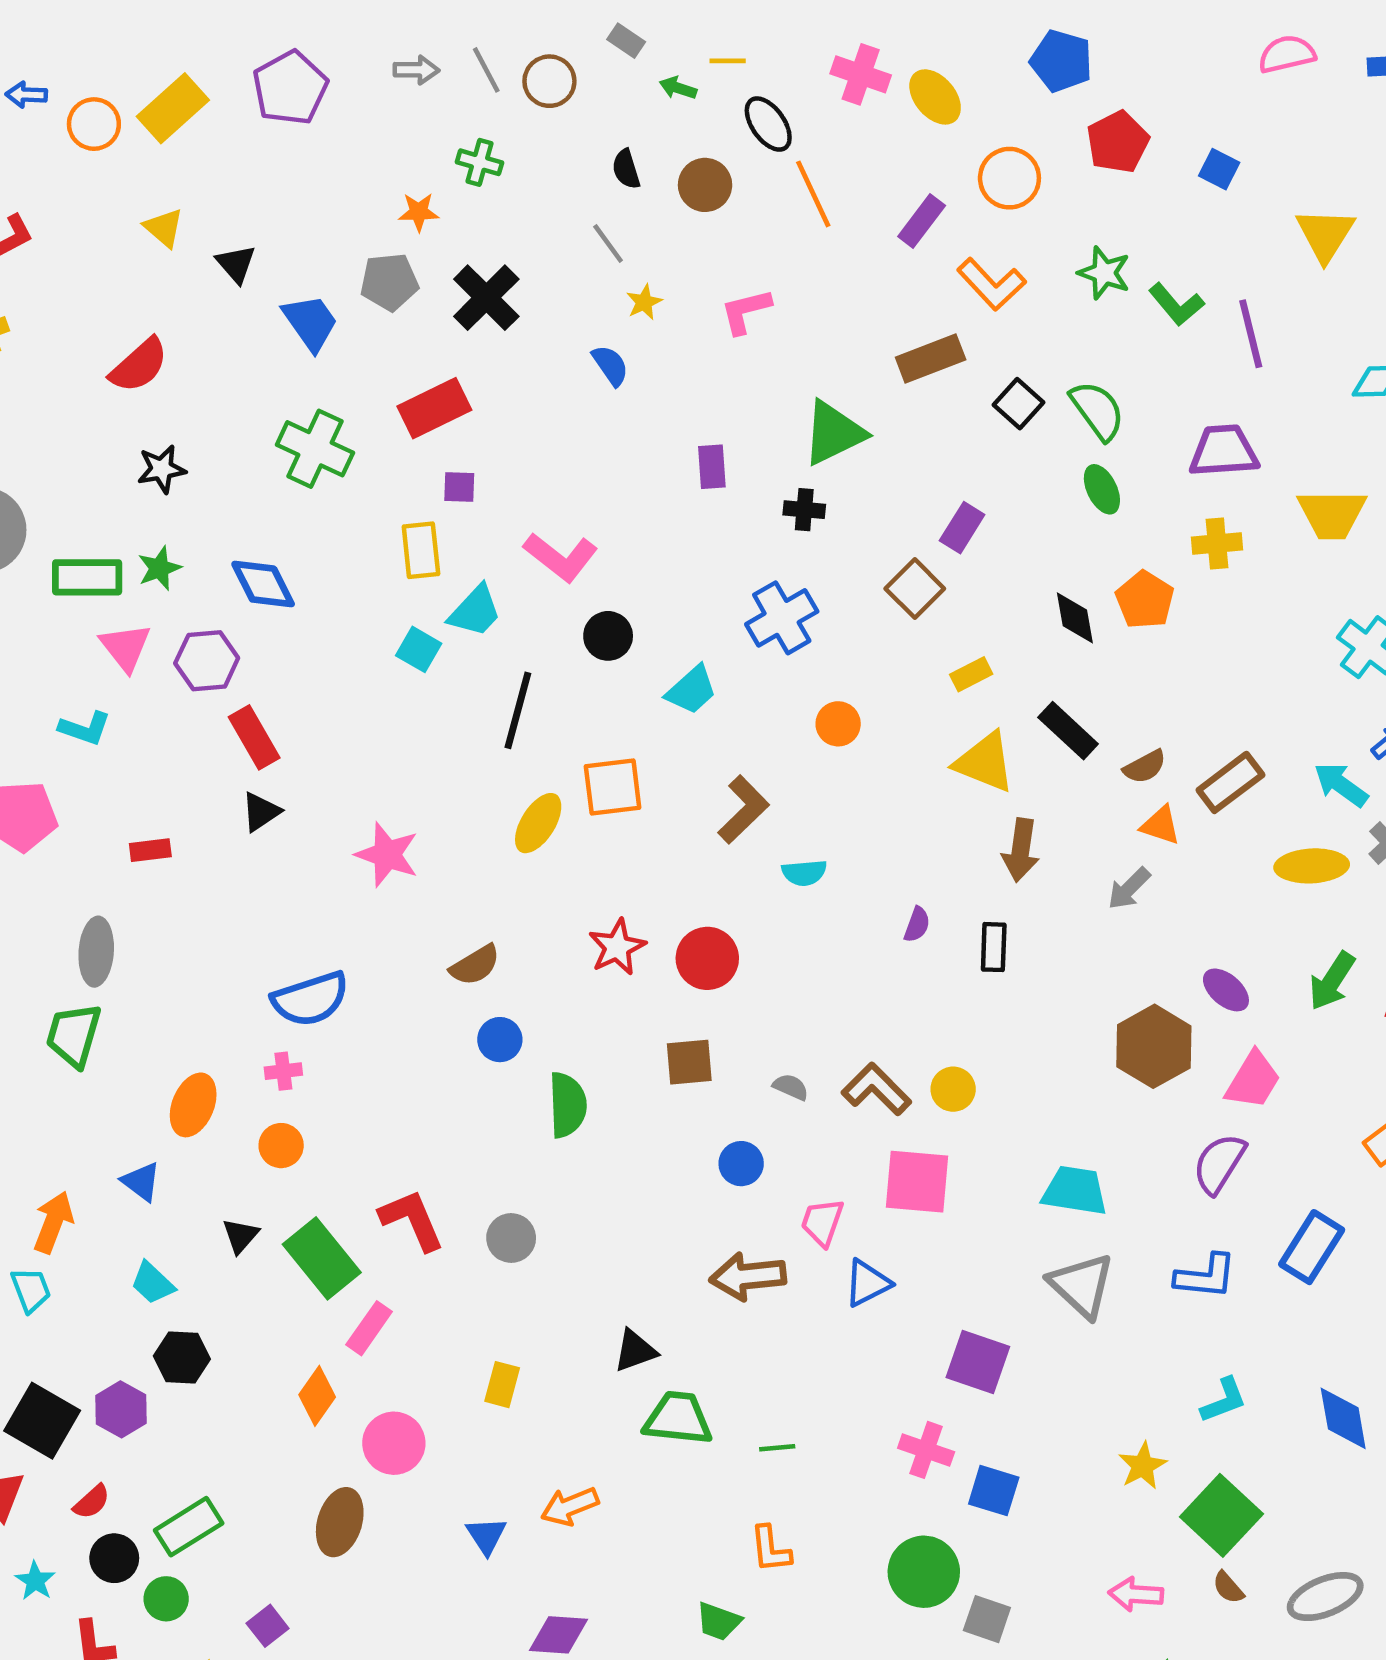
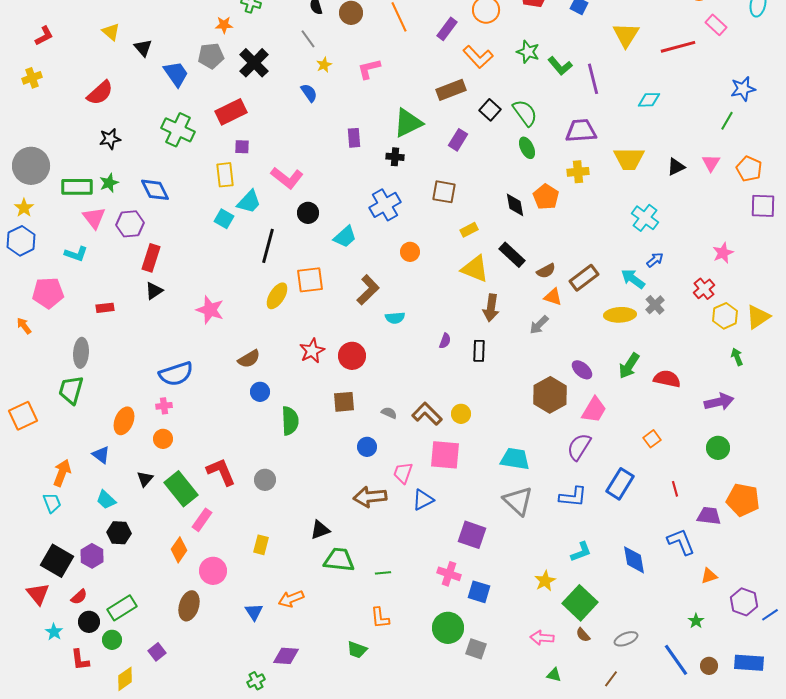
purple rectangle: (962, 528) -> (458, 140), moved
brown square: (915, 589) -> (444, 192), turned -35
red rectangle: (254, 737) -> (151, 258), turned 48
gray ellipse: (1325, 1597) -> (626, 639), size x0.7

